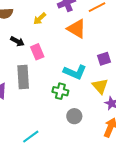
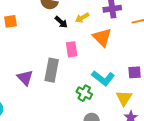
orange triangle: (77, 29) -> (102, 37), moved
black arrow: (17, 41) -> (61, 22), moved

